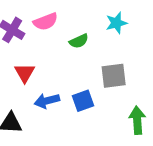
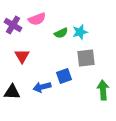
cyan star: (116, 23) -> (80, 32), moved
blue arrow: (47, 101) -> (42, 87), moved

